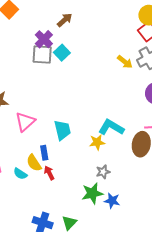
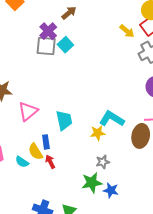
yellow arrow: (125, 62) -> (127, 31), moved

